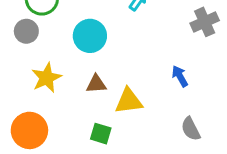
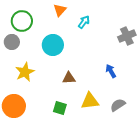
brown triangle: (96, 84) -> (69, 78), moved
yellow triangle: (129, 101) -> (90, 101), moved
gray semicircle: (191, 129) -> (118, 105), turned 84

